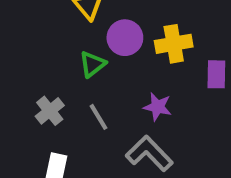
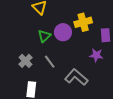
purple circle: (125, 38) -> (63, 32), moved
purple star: (157, 107) -> (96, 55), moved

